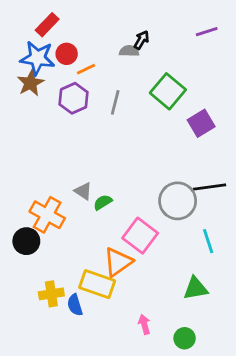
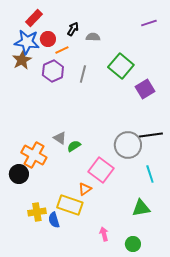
black arrow: (142, 40) -> (73, 29), moved
orange triangle: (118, 262) -> (85, 189), size x0.6

